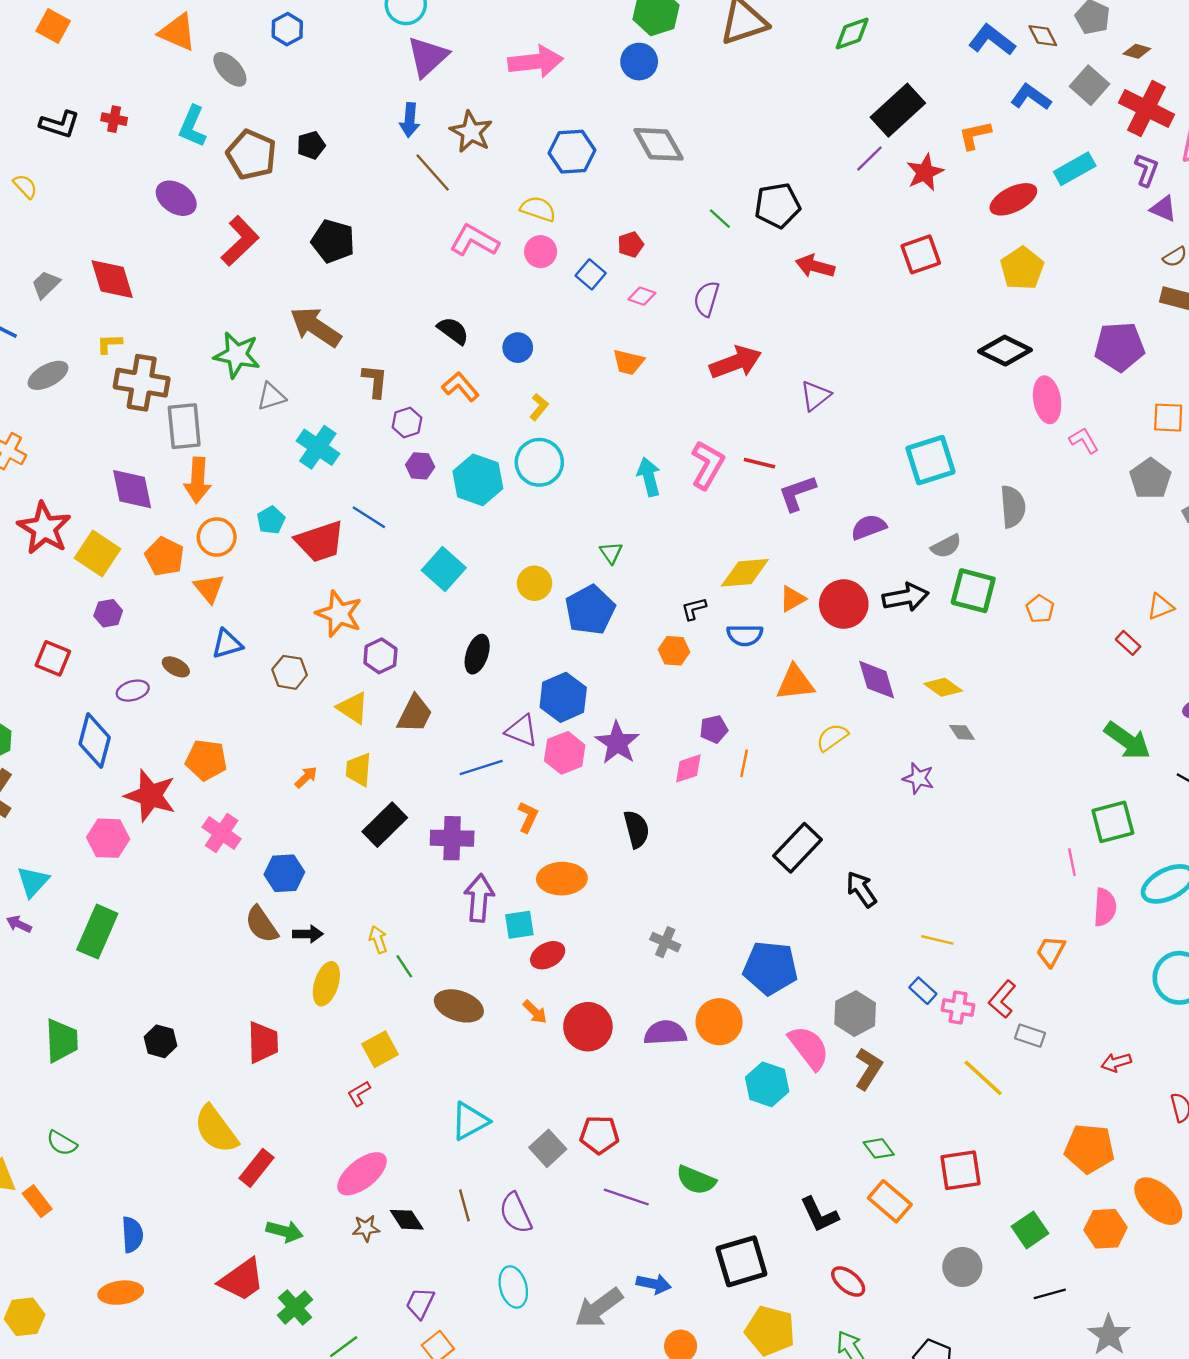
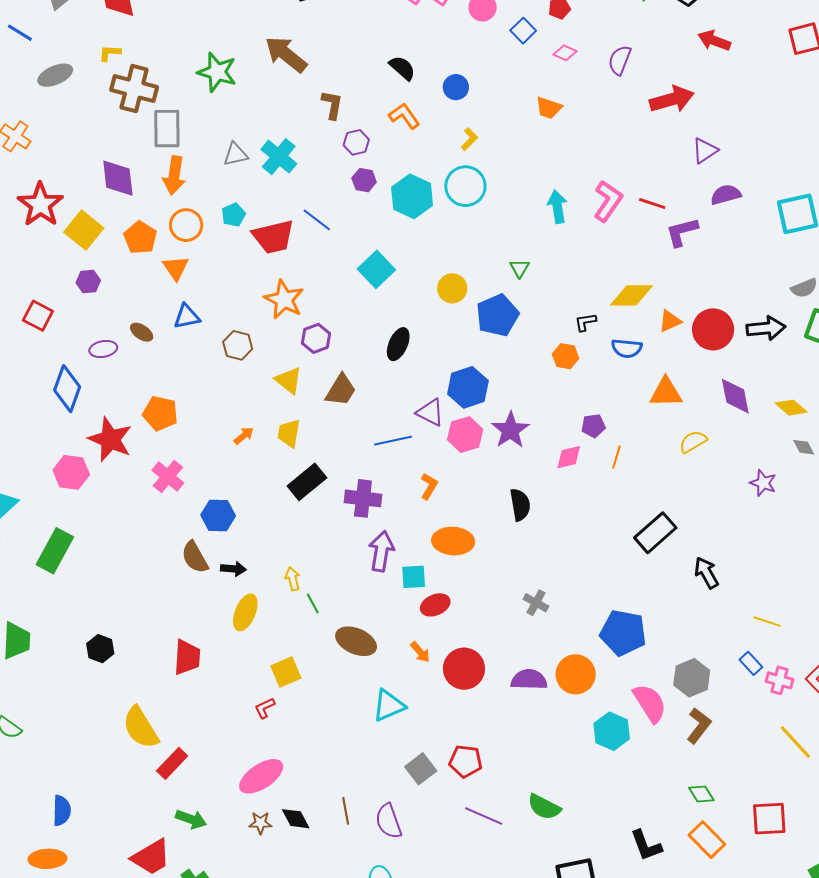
red arrow: (736, 362) -> (672, 99), moved
gray triangle: (271, 396) -> (236, 154), moved
purple semicircle: (869, 527) -> (726, 195), moved
cyan triangle: (470, 1121) -> (389, 706), moved

